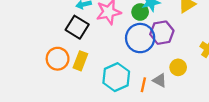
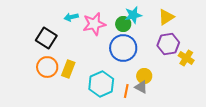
black square: (77, 27) -> (46, 38), moved
purple hexagon: (162, 33) -> (168, 44), moved
yellow circle: (178, 67) -> (144, 76), moved

